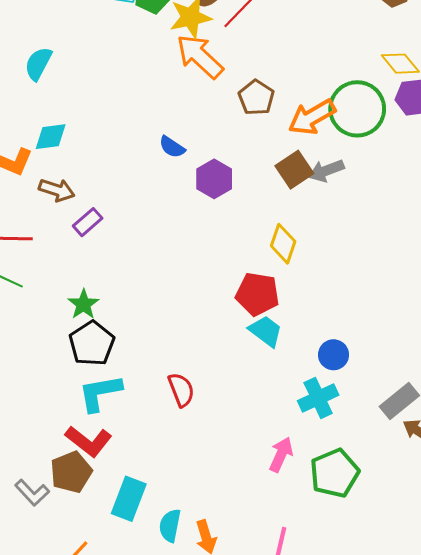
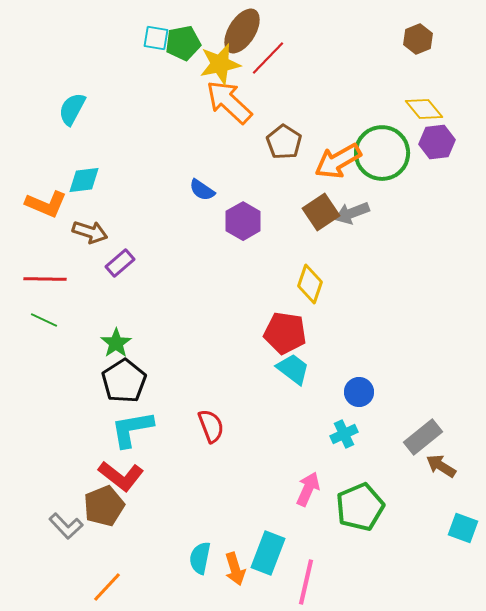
cyan cross: (318, 398) -> (344, 434), size x0.7
cyan rectangle: (129, 499) -> (268, 553), moved

